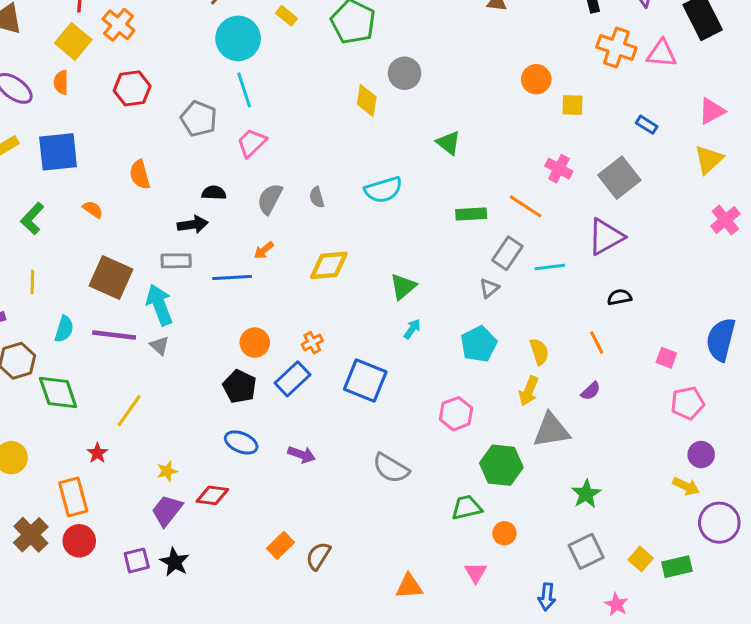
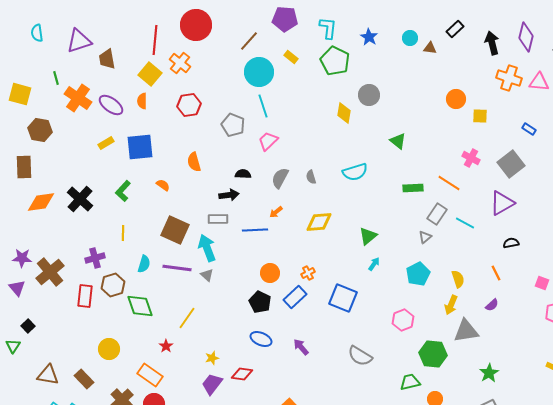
cyan line: (550, 267) -> (465, 223), turned 36
purple arrow: (302, 455) -> (301, 347), turned -150
orange rectangle: (73, 497) -> (150, 375), turned -40

